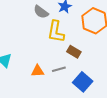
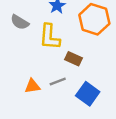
gray semicircle: (41, 12) -> (20, 22), moved

